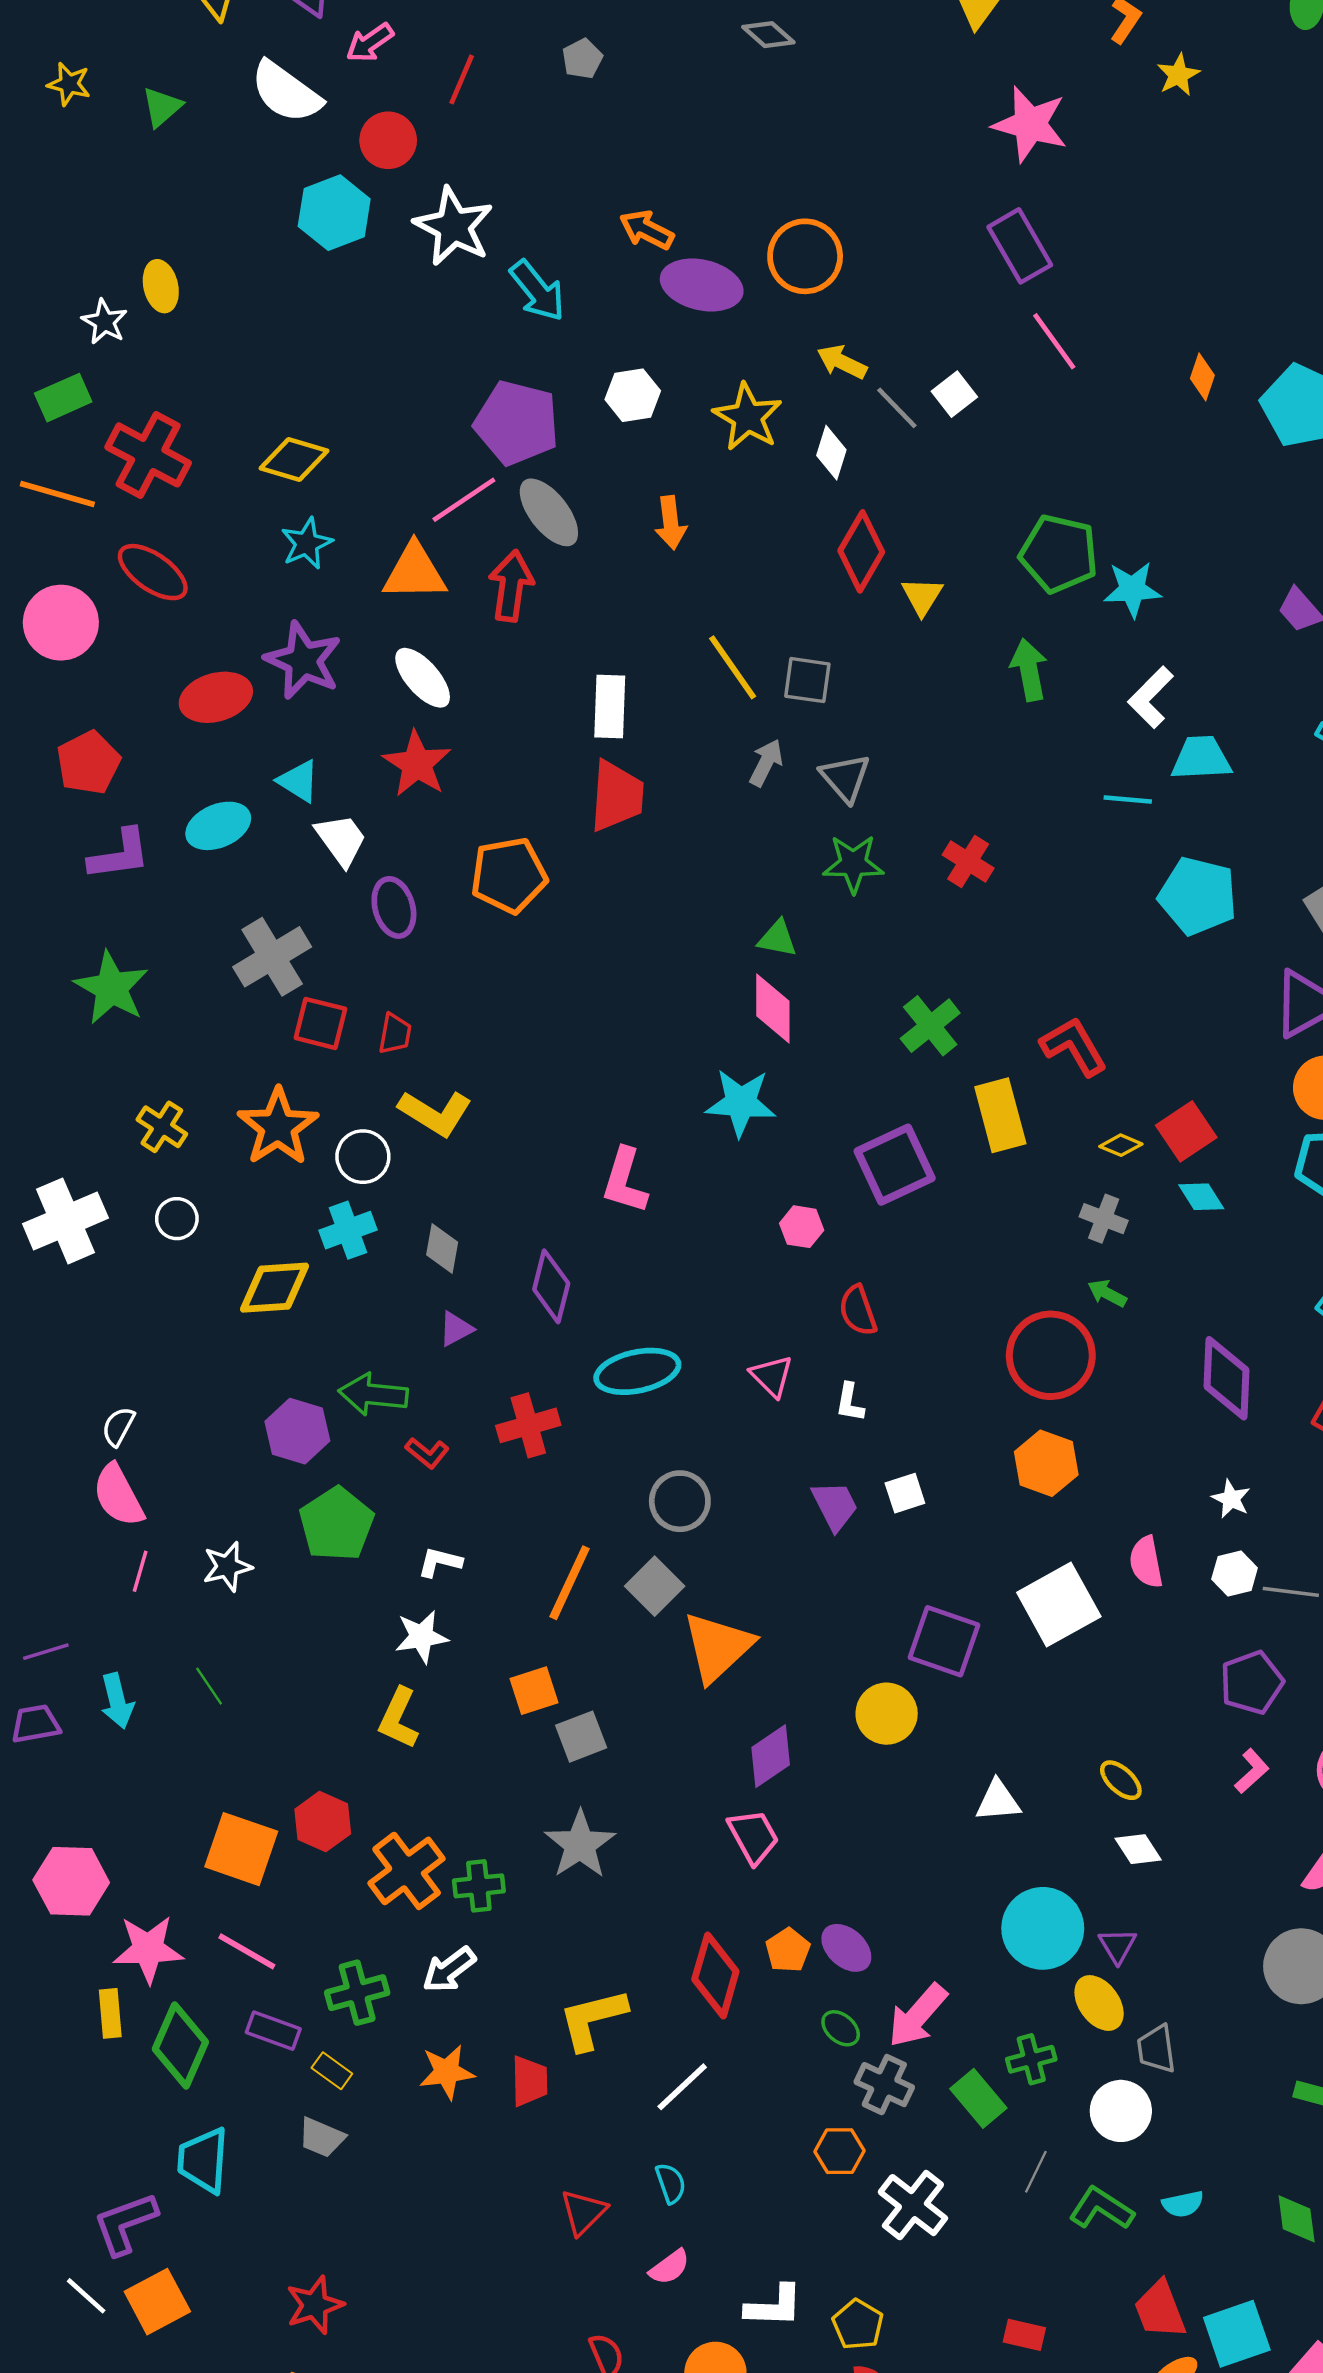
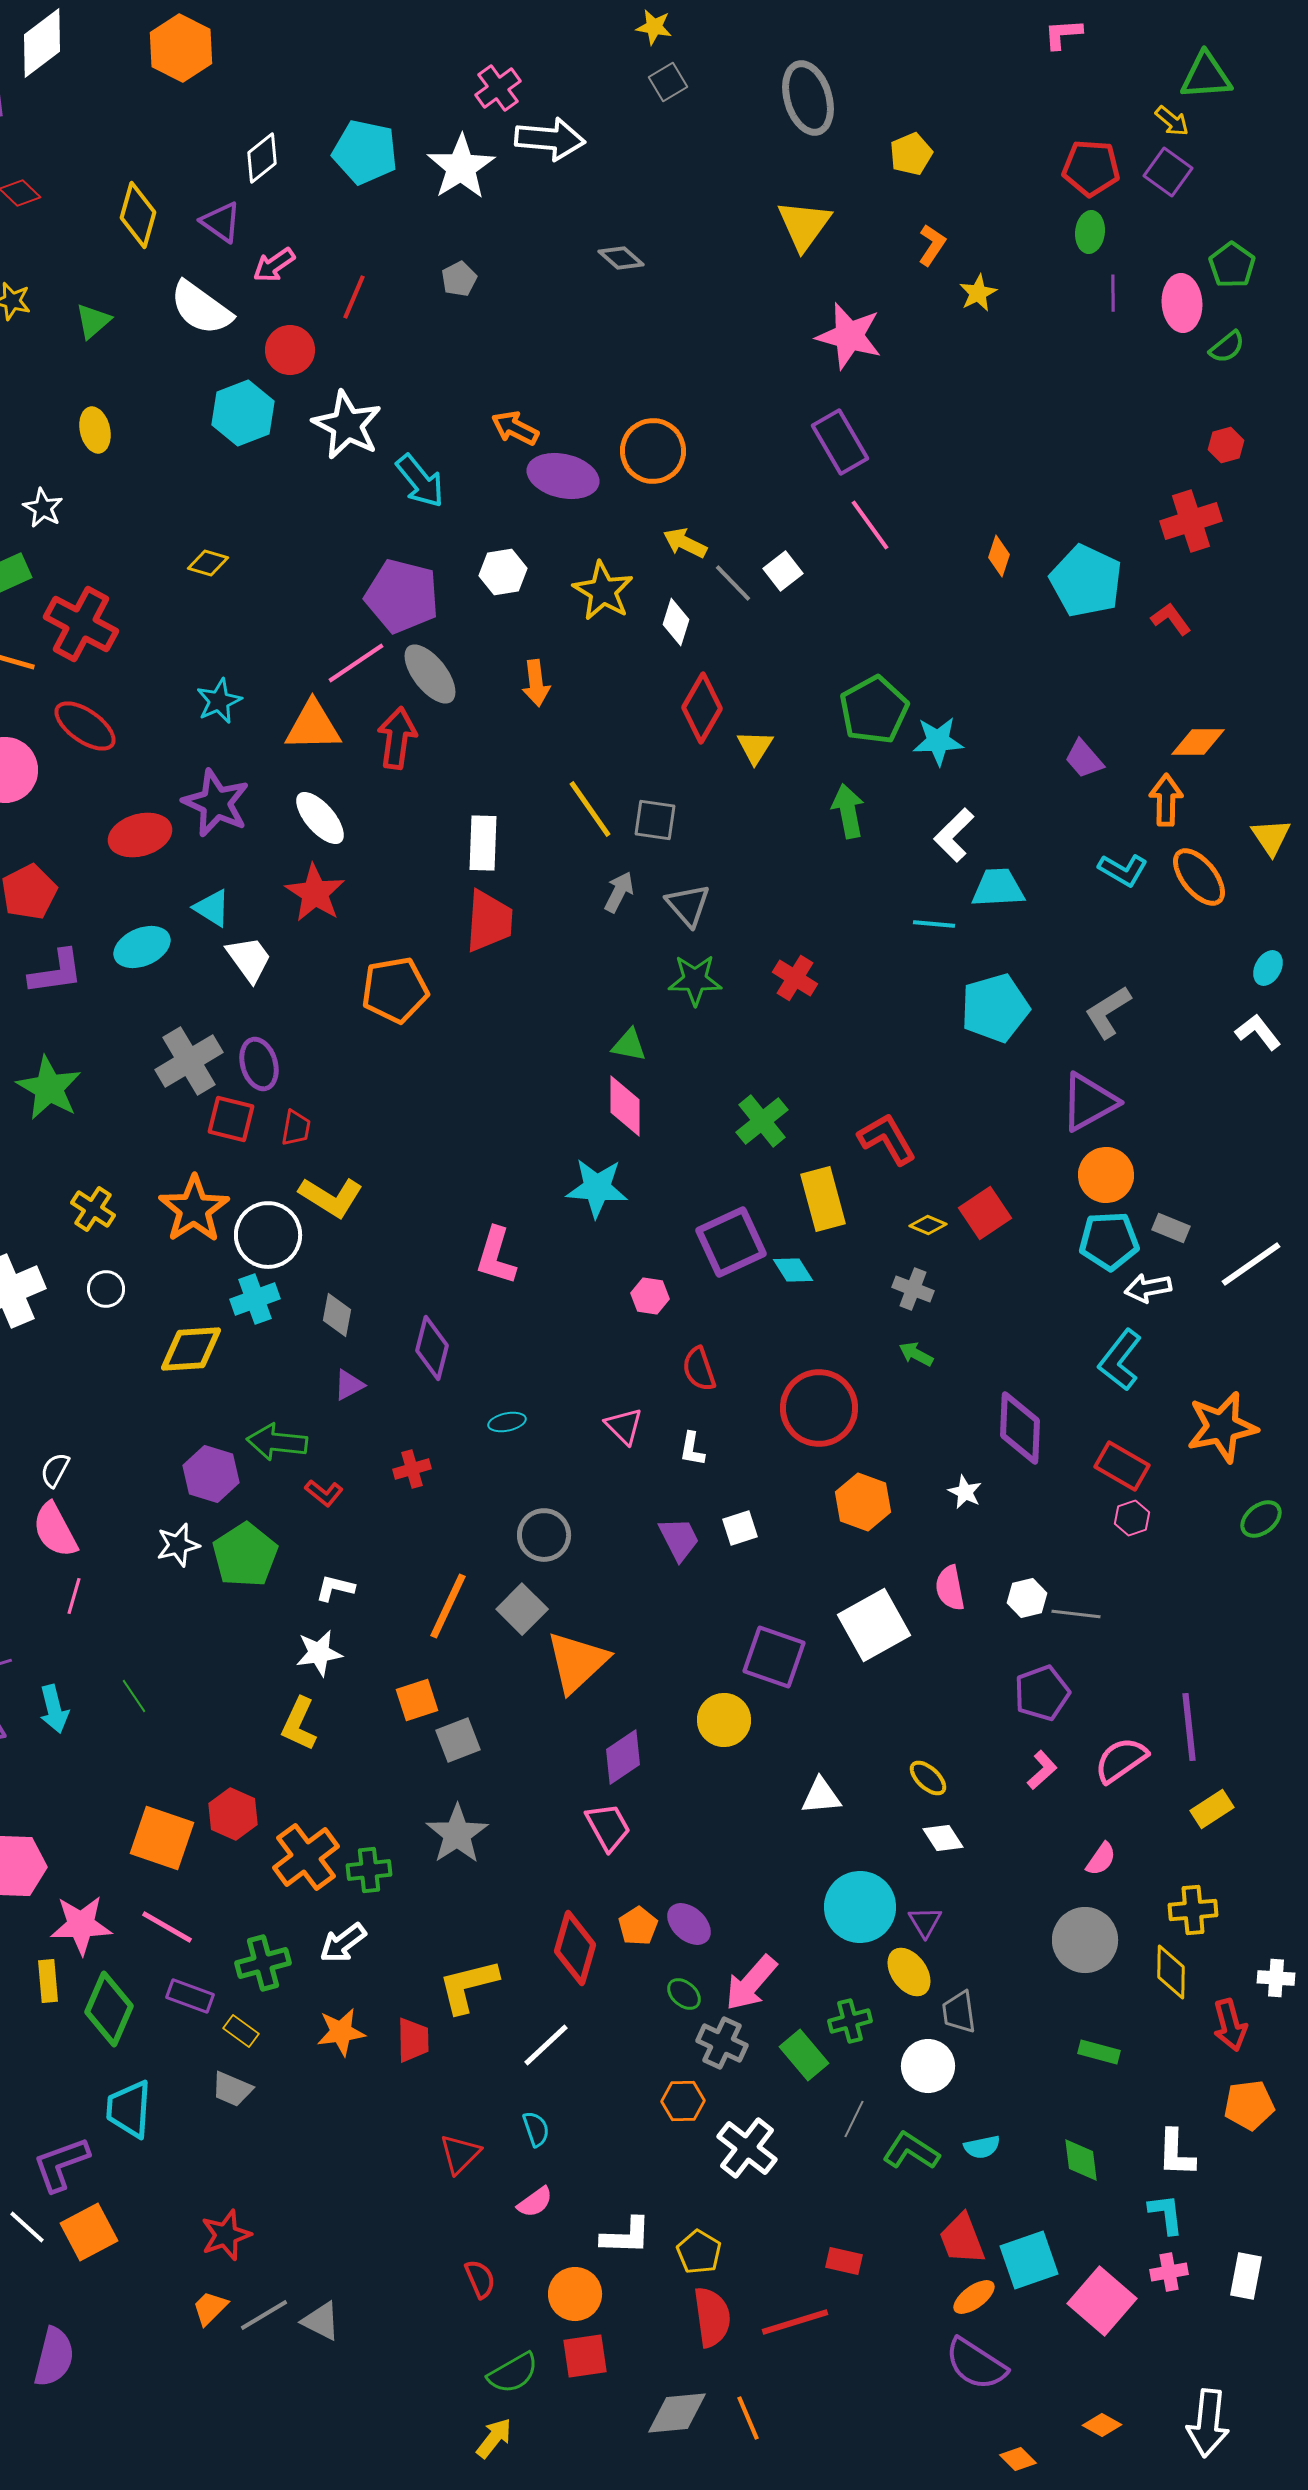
yellow ellipse: (161, 286) -> (95, 430), moved
yellow diamond: (294, 460) -> (208, 563), moved, size x0.7
green pentagon: (1059, 554) -> (874, 710), turned 30
cyan pentagon: (1198, 896) -> (995, 1008), turned -30
purple ellipse: (394, 907) -> (259, 1064), moved
white circle: (363, 1157) -> (268, 1235), size x1.4
cyan diamond: (1201, 1197) -> (793, 1270), moved
red circle: (1051, 1355) -> (819, 1408), moved
cyan ellipse: (637, 1371) -> (507, 1422), size x0.5
red cross: (528, 1425) -> (412, 1469), size x0.7
white star: (1231, 1499) -> (965, 1492), moved
white star: (227, 1567) -> (178, 1545), moved

